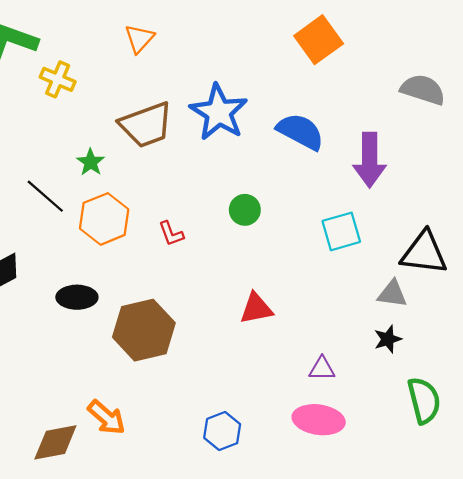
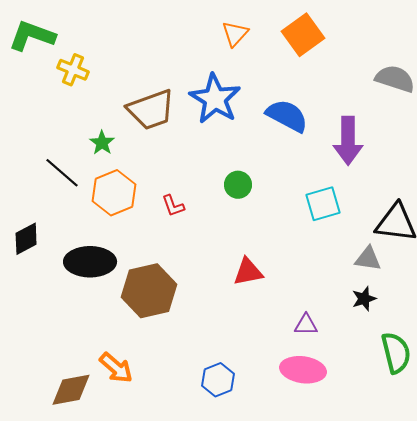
orange triangle: (139, 39) -> (235, 34), moved
black ellipse: (77, 297) -> (90, 262), size x1.4

